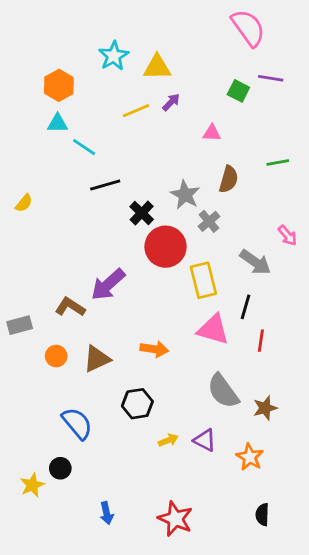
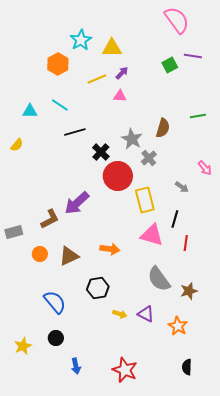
orange hexagon: (59, 85) -> (58, 64), moved
green square: (238, 91) -> (170, 65), turned 35
cyan triangle: (58, 123) -> (30, 111), moved
pink triangle: (212, 133) -> (120, 96), moved
gray arrow: (255, 262) -> (182, 187), size x0.6
brown L-shape: (70, 307) -> (50, 219), turned 120
yellow arrow: (168, 440) -> (120, 314), turned 40
black circle: (60, 468) -> (56, 338), moved

